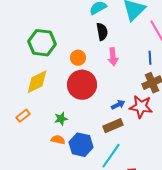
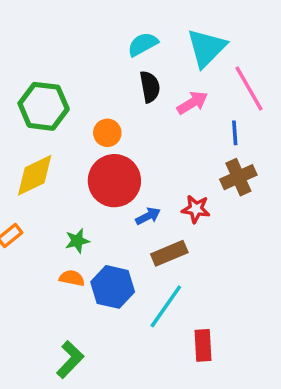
pink arrow: (113, 57) -> (192, 103), moved, turned -114
blue arrow: (118, 105) -> (148, 216), moved
red star: (141, 107) -> (196, 209), moved, size x0.7

